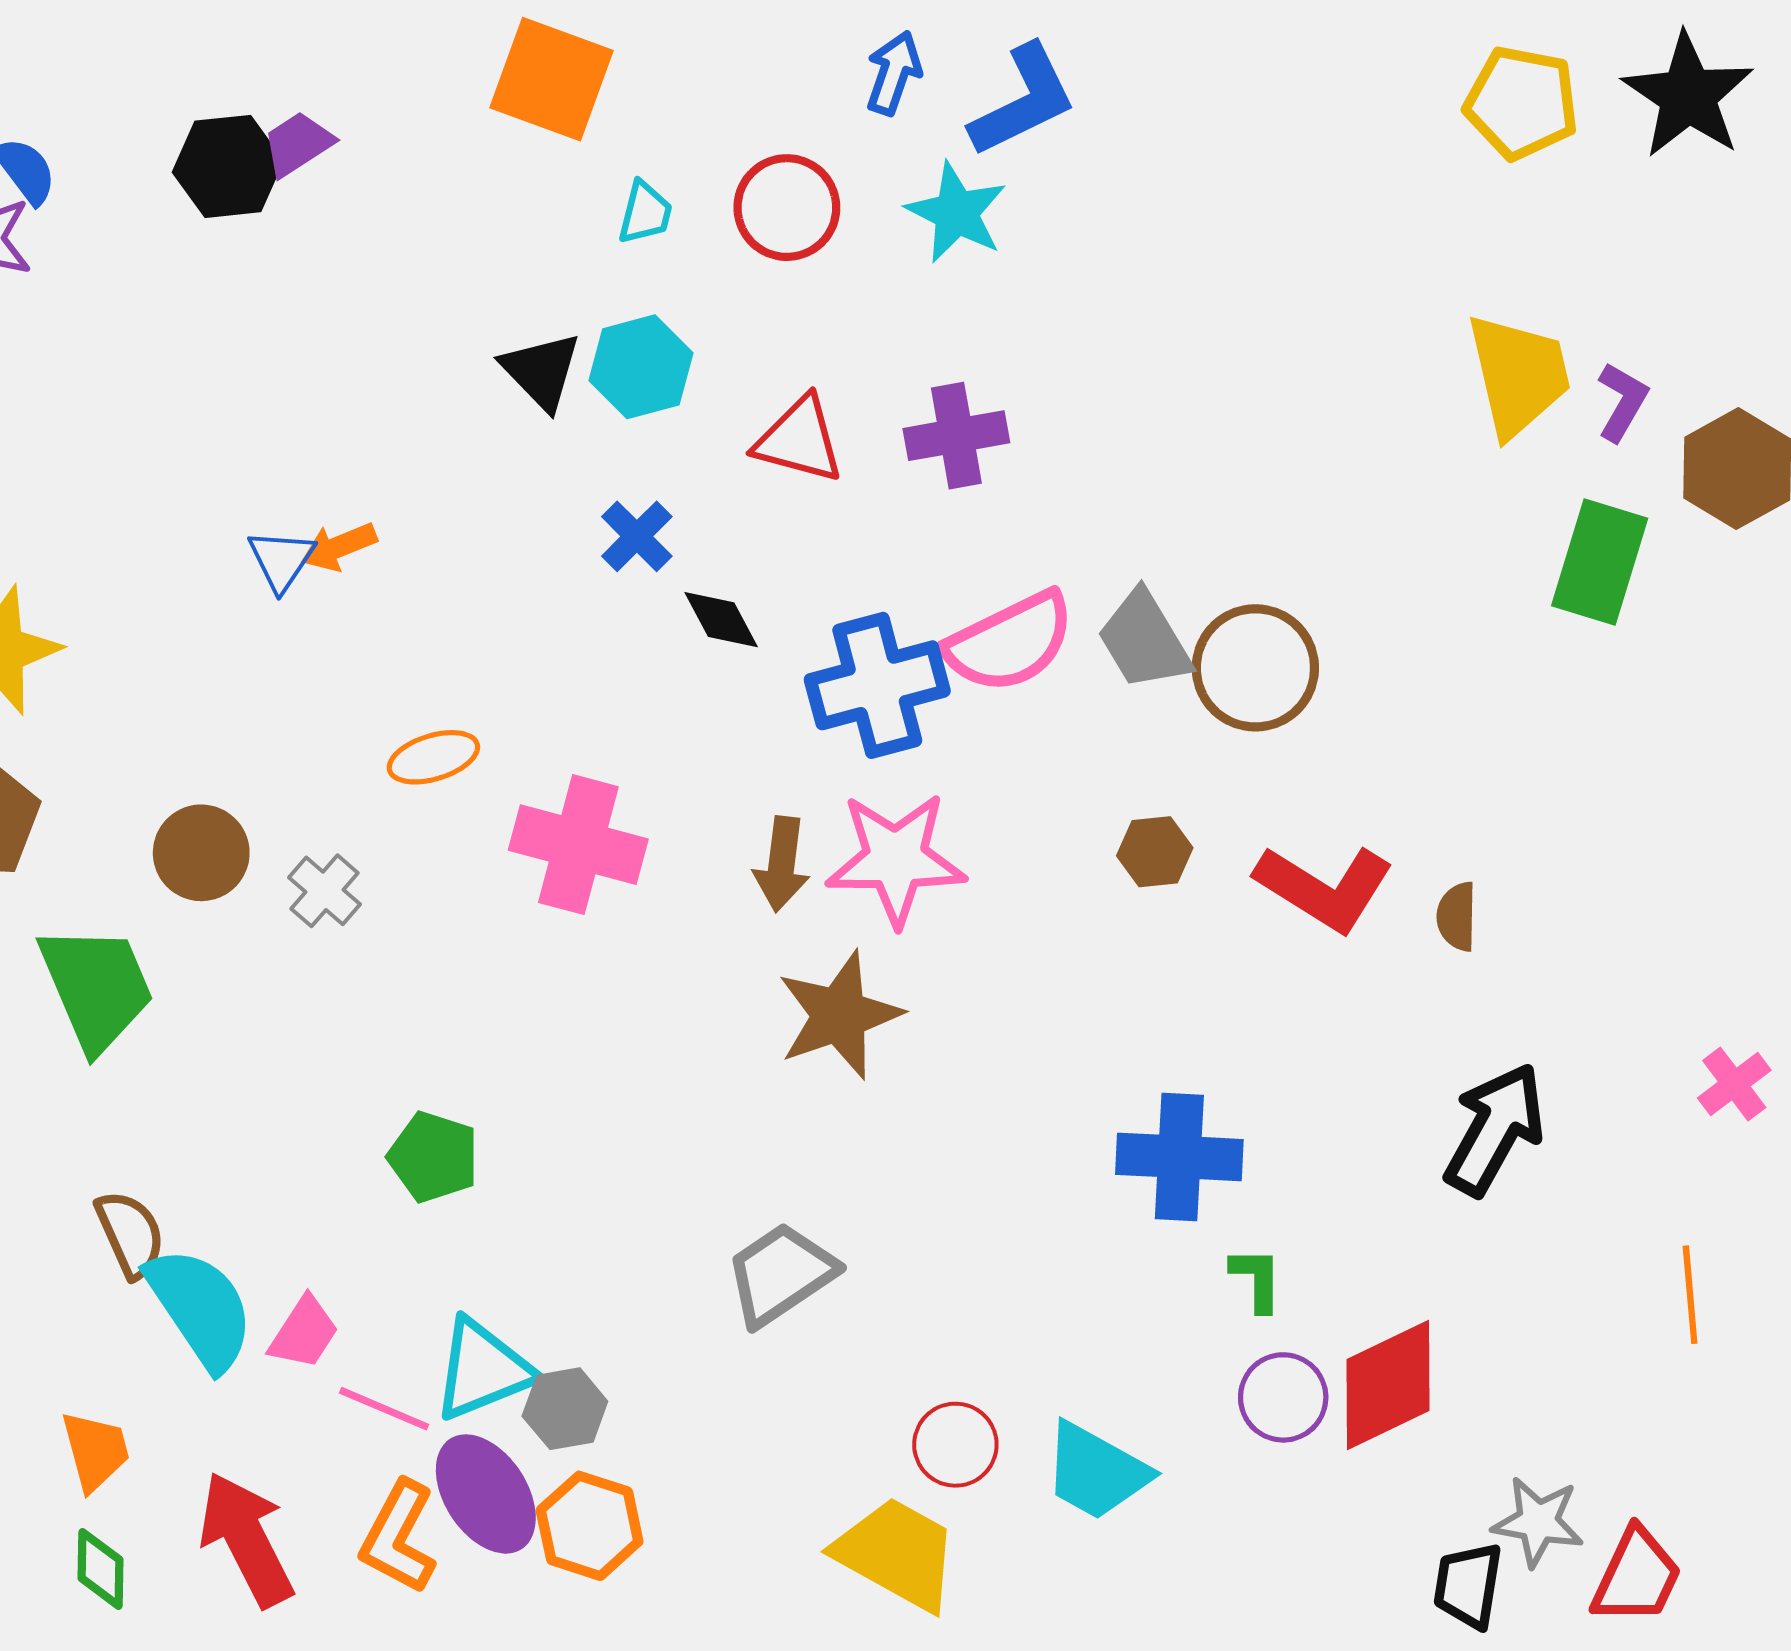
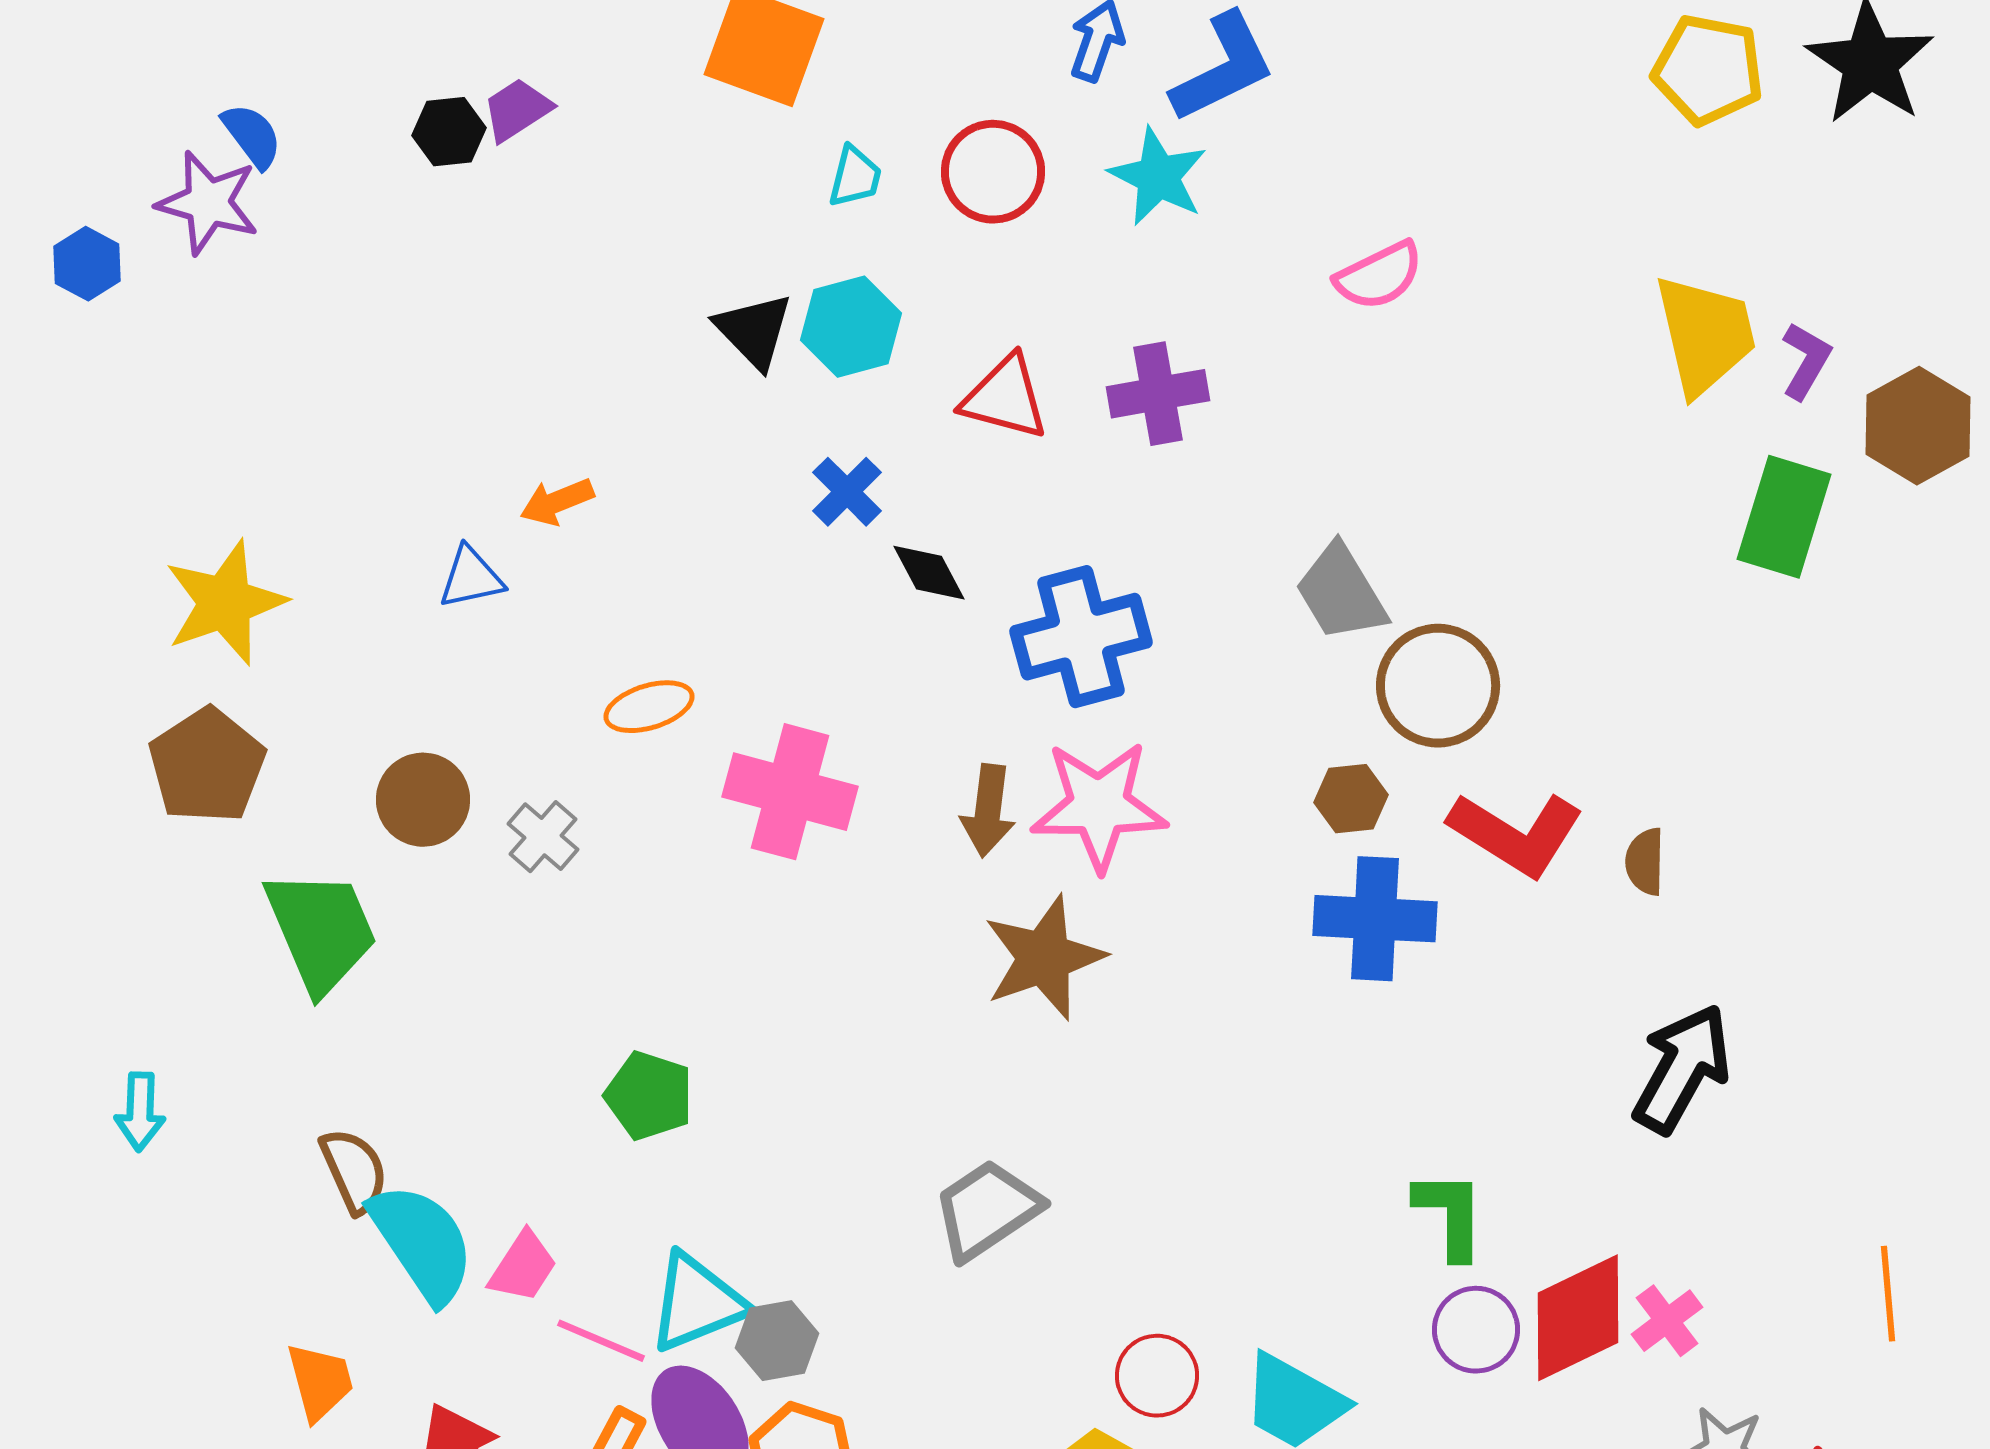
black hexagon: (228, 166) -> (449, 132), size x0.7
blue triangle: (281, 560) -> (471, 578), moved, turned 44
pink semicircle: (1010, 642) -> (1379, 276), moved, size x0.7
brown circle: (1255, 668) -> (1438, 686), moved
pink cross: (1734, 1084) -> (1667, 1321), moved
blue cross: (1179, 1157) -> (1375, 919), moved
green L-shape: (1256, 1279) -> (1450, 1215), size x1.4
orange line: (1690, 1295) -> (1888, 1294), moved

